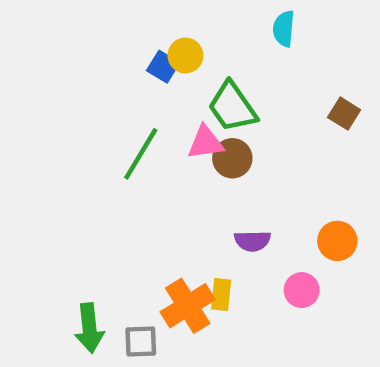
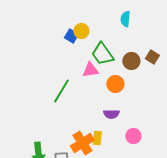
green line: (141, 154) -> (61, 91), moved
brown circle: (232, 158) -> (131, 61), moved
orange circle: (337, 241) -> (115, 84), moved

